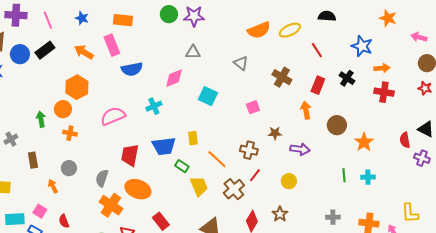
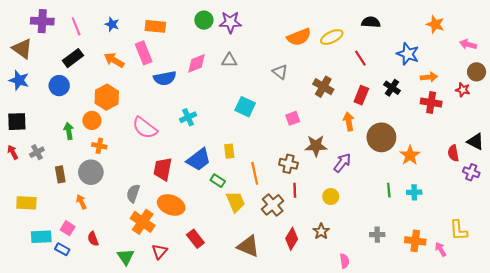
blue circle: (20, 54) -> (59, 86), moved
pink diamond: (174, 78) -> (197, 63), moved
red star: (425, 88) -> (463, 90), moved
pink semicircle: (113, 116) -> (145, 128), turned -120
brown circle: (337, 125) -> (381, 137), size x1.4
brown star: (275, 133) -> (316, 146), size x1.5
blue trapezoid: (164, 146) -> (199, 160), turned -30
purple arrow: (300, 149) -> (342, 163), turned -60
orange line: (217, 159) -> (255, 173), turned 35
gray circle: (69, 168) -> (91, 172), moved, size x1.5
red line: (255, 175) -> (295, 190), turned -40

